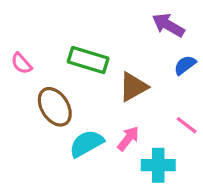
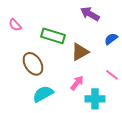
purple arrow: (168, 25) -> (90, 14), moved
pink semicircle: (21, 63) -> (15, 25), moved
cyan semicircle: (86, 144) -> (43, 94), moved

